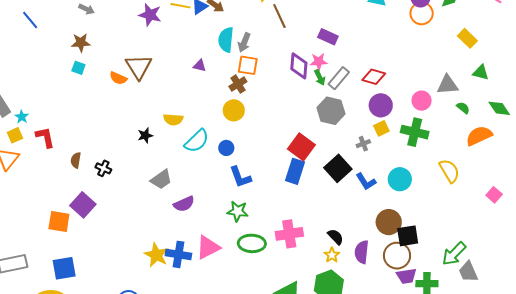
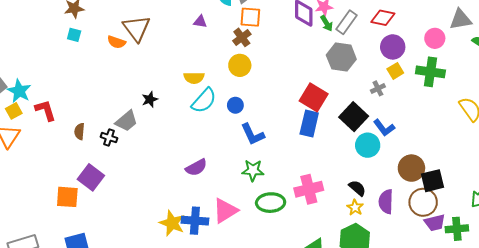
cyan star: (22, 117) -> (19, 91), size x1.6
yellow semicircle: (173, 119) -> (194, 78), moved
gray trapezoid: (161, 179) -> (127, 121), moved
cyan circle: (400, 179) -> (368, 145), moved

